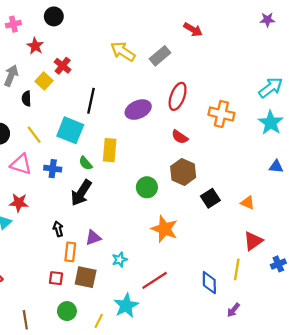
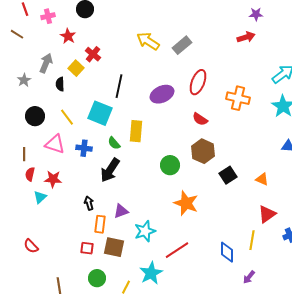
purple star: (267, 20) -> (256, 14), moved
red arrow: (193, 30) -> (246, 37), moved, turned -48
cyan star: (120, 260) -> (145, 231), size x1.5

